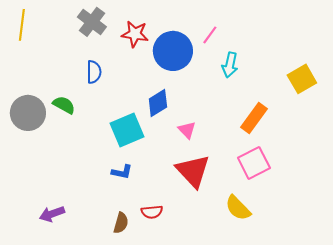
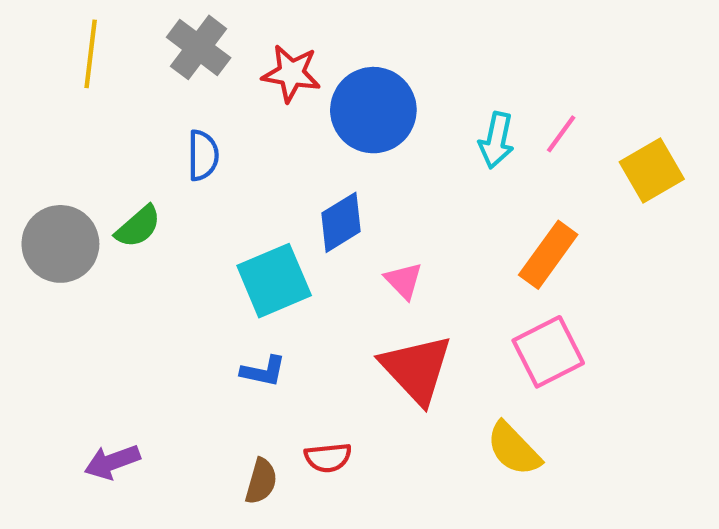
yellow line: (22, 25) -> (91, 54), moved
pink line: (210, 35) -> (561, 134), moved
green semicircle: (64, 105) -> (138, 227), turned 110

